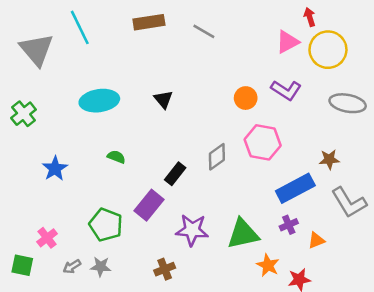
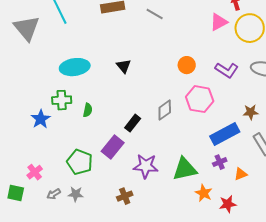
purple L-shape: (286, 90) -> (227, 70), moved
green cross: (24, 114) -> (62, 100), moved, turned 36
green semicircle: (116, 157) -> (88, 110), turned 80

